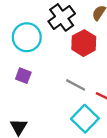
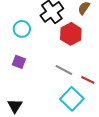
cyan circle: (27, 37) -> (22, 29), size x0.7

